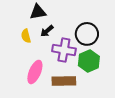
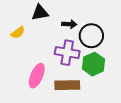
black arrow: (47, 31) -> (69, 24), moved, turned -136
yellow semicircle: (26, 36) -> (18, 33), moved, turned -112

